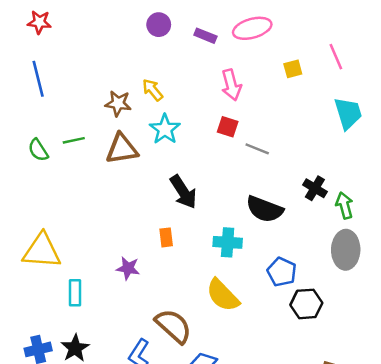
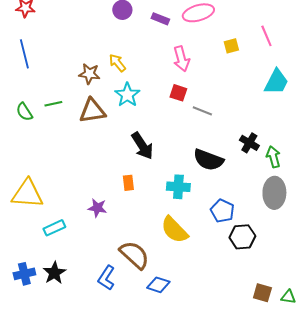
cyan trapezoid: (348, 113) -> (276, 82), turned 44
cyan rectangle: (75, 293) -> (54, 228), turned 65

